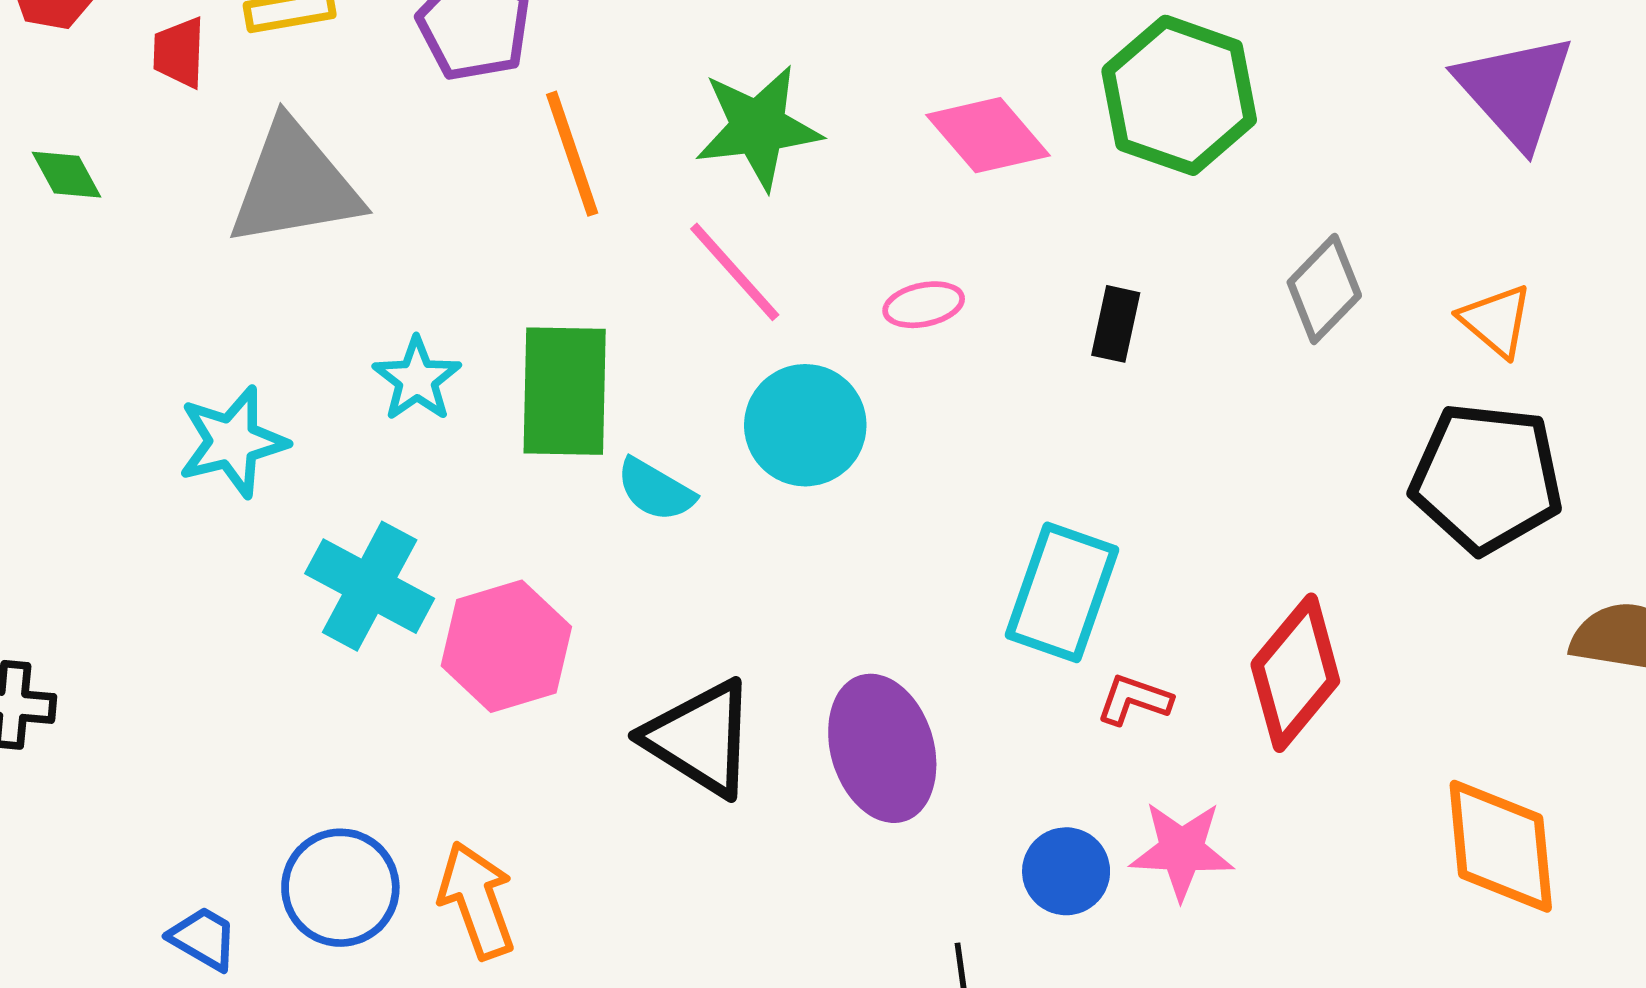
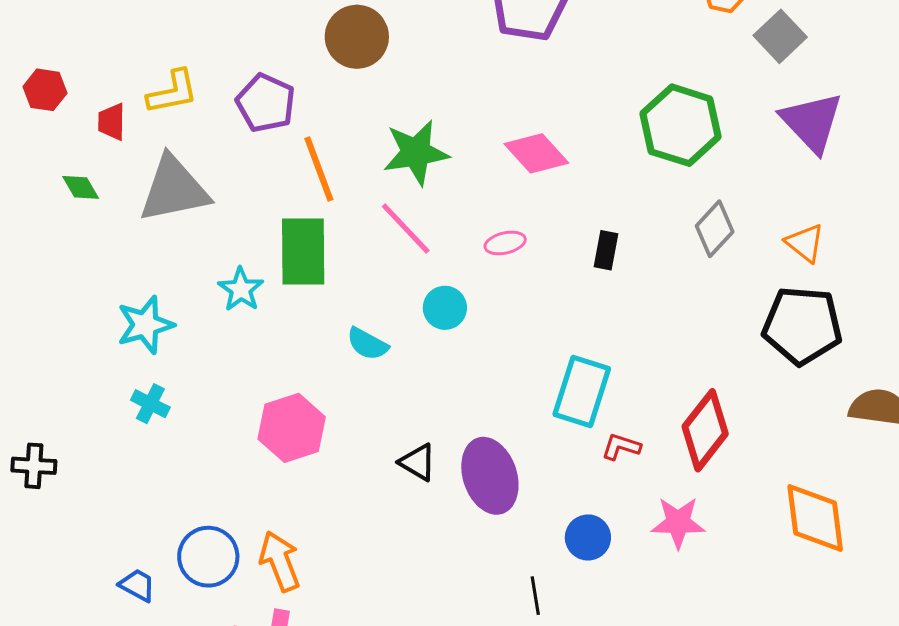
green hexagon: (1179, 95) -> (681, 125), moved
green diamond: (67, 175) -> (81, 187), moved
green rectangle: (565, 391) -> (303, 251), moved
cyan circle: (805, 425) -> (445, 308), size x0.7
cyan cross: (370, 586) -> (150, 404), moved, size x0.6
black triangle: (700, 738) -> (418, 462), moved, size x0.6
pink star: (1182, 850) -> (678, 523), moved

